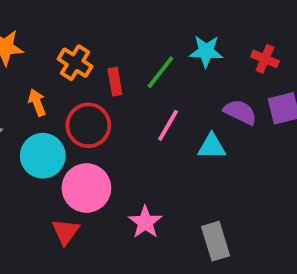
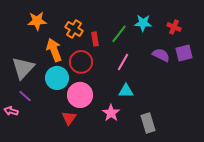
orange arrow: (37, 103) -> (54, 50), size x1.6
cyan triangle: (212, 146) -> (126, 91), moved

